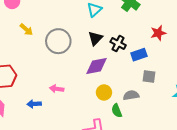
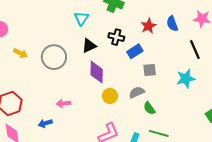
black triangle: (95, 38) -> (89, 46), turned 35
black cross: (118, 44) -> (116, 37), moved
purple diamond: (97, 66) -> (97, 72), turned -65
green semicircle: (117, 111) -> (149, 108), moved

